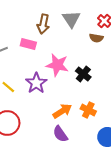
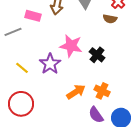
pink rectangle: (28, 44) -> (33, 16), moved
purple semicircle: (60, 134) -> (96, 115), moved

